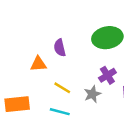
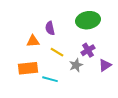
yellow line: (62, 88) -> (57, 52), moved
orange rectangle: (17, 104) -> (28, 68), moved

